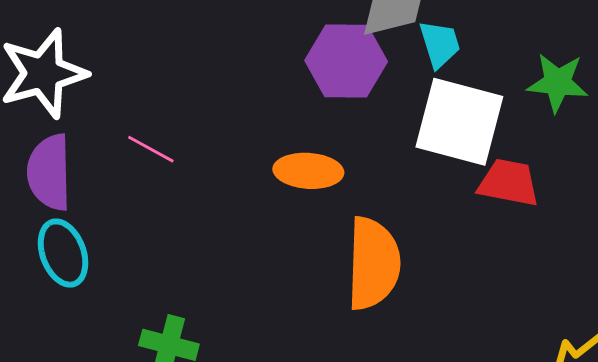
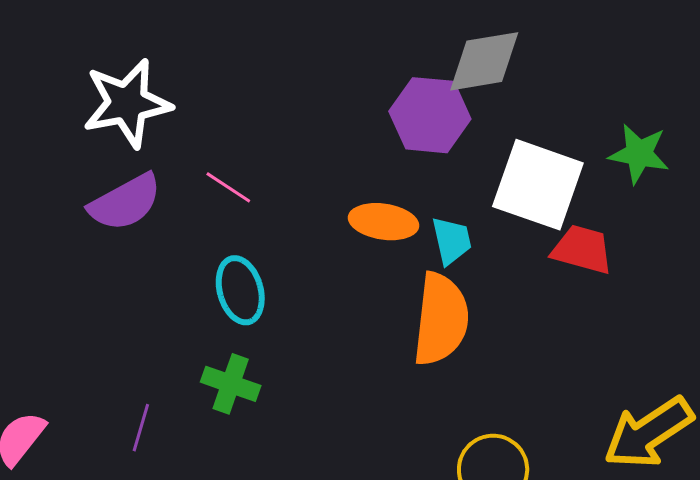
cyan trapezoid: (440, 44) -> (452, 241), moved
purple semicircle: (49, 172) -> (125, 202), turned -122
cyan ellipse: (63, 253) -> (240, 290), moved

